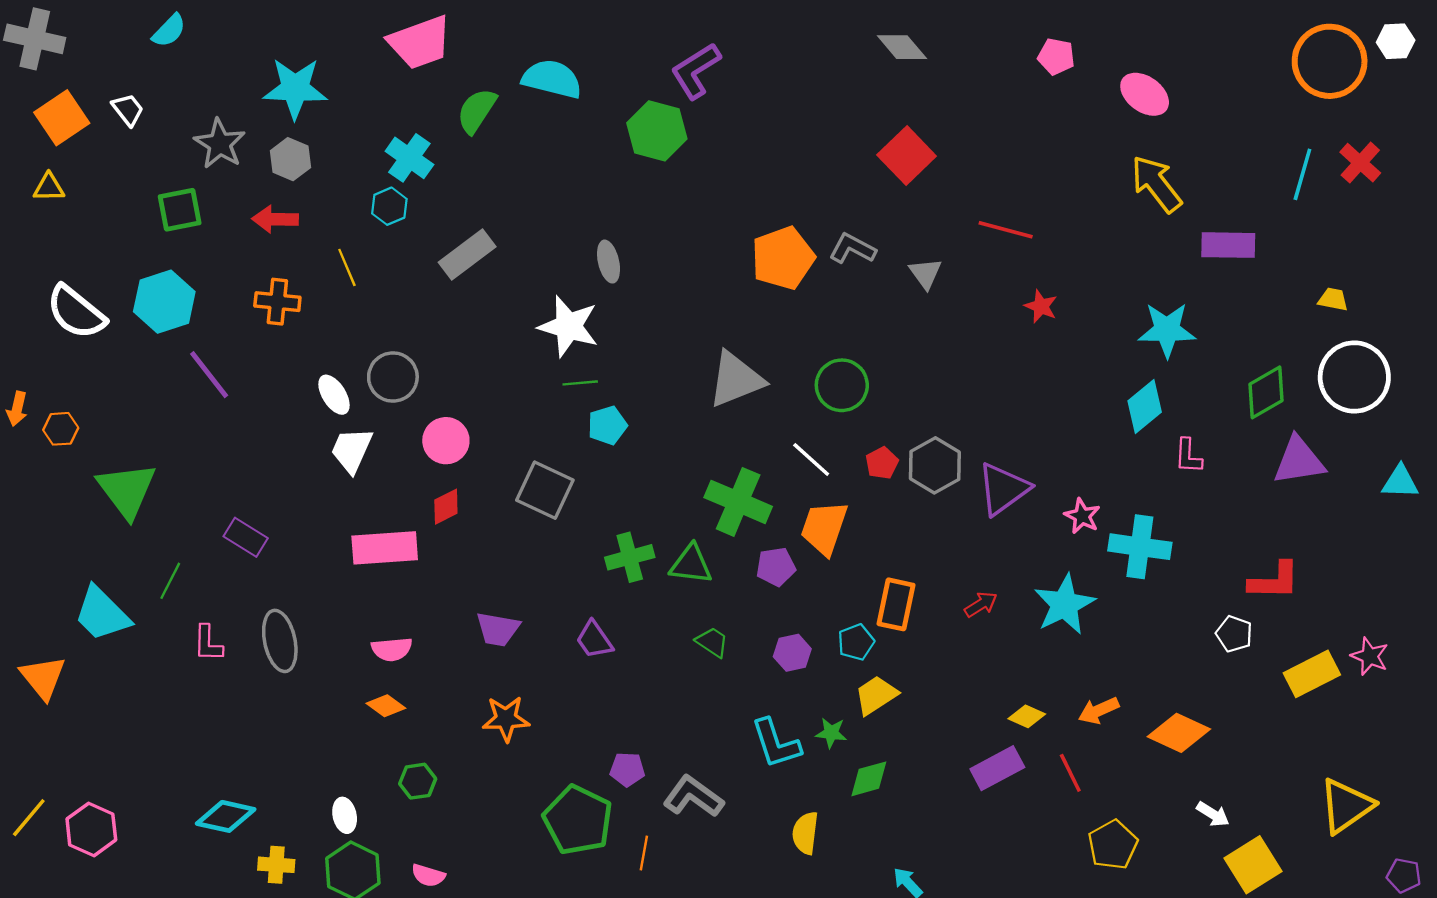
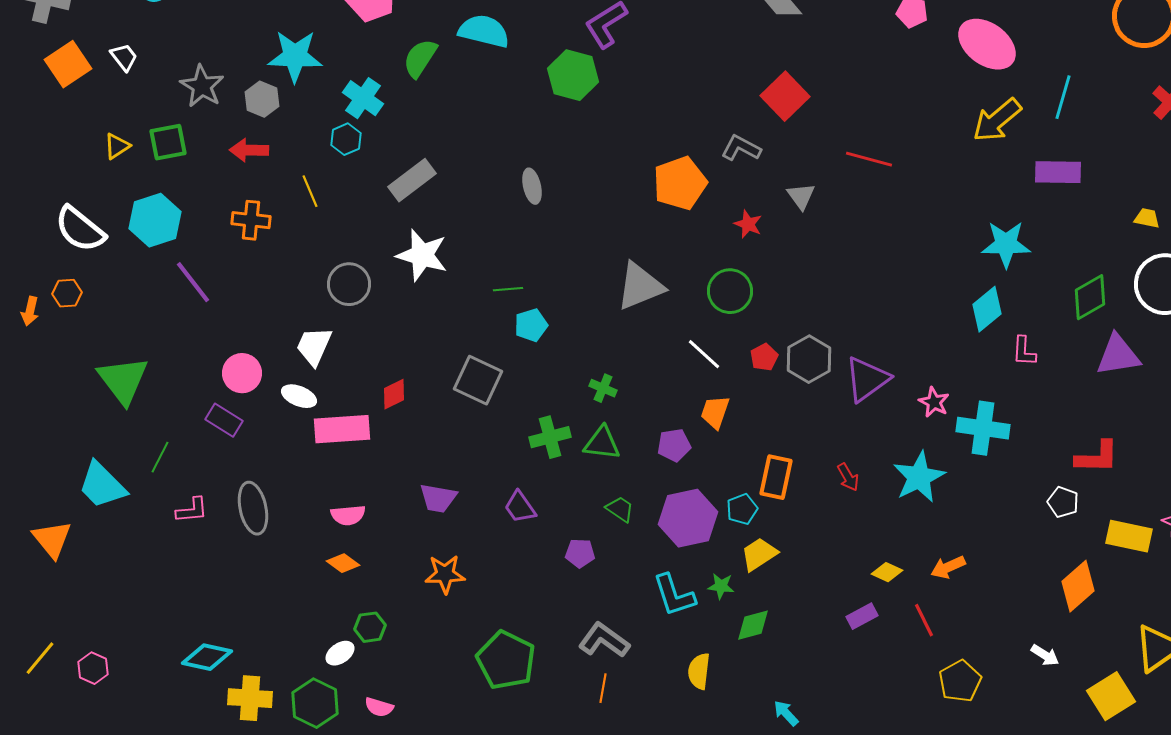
cyan star: (295, 88) -> (295, 56), moved
pink ellipse: (1145, 94) -> (987, 44), size x1.4
cyan line: (1302, 174) -> (1063, 97), moved
yellow arrow: (1156, 184) -> (997, 120), turned -92
yellow triangle: (49, 187) -> (117, 146), moved, turned -32
gray L-shape: (852, 249) -> (741, 148), moved
red star: (1041, 306) -> (748, 224), moved
white star: (568, 326) -> (422, 255), moved
white ellipse: (334, 395) -> (299, 396), moved, turned -36
orange hexagon: (61, 429) -> (67, 293), moved
pink circle: (446, 441) -> (242, 373), moved
green cross: (738, 502) -> (603, 388), moved, size x0.5
orange trapezoid: (824, 528) -> (715, 412), size x0.7
red arrow: (981, 604) -> (848, 477), turned 92
pink L-shape: (208, 643) -> (192, 510), turned -96
purple hexagon: (792, 653) -> (688, 518), size x1.8
yellow rectangle: (1312, 674) -> (1129, 536), turned 39
orange diamond: (1179, 733) -> (1078, 586), moved, turned -66
purple rectangle: (997, 768) -> (862, 616), size x0.7
purple pentagon: (627, 769) -> (580, 553), moved
white ellipse: (345, 815) -> (340, 653), moved, turned 68
pink hexagon: (91, 829) -> (93, 668), size x0.7
orange line: (644, 853) -> (603, 688), moved
yellow cross: (276, 865) -> (250, 698), size x1.4
yellow square: (1253, 865) -> (1111, 696), moved

